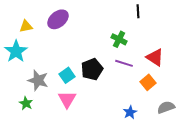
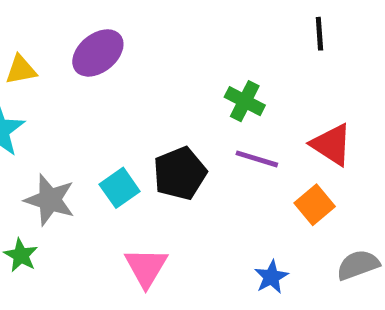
black line: (138, 11) -> (319, 34), moved
pink triangle: (67, 99) -> (146, 267), moved

